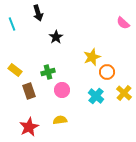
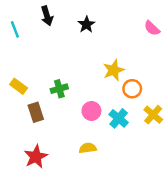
black star: (56, 37) -> (86, 24), moved
pink circle: (62, 90) -> (91, 111), moved
yellow semicircle: (60, 120) -> (88, 148), moved

